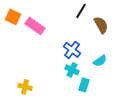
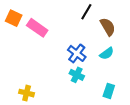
cyan semicircle: (100, 61) -> (107, 53), moved
cyan rectangle: (84, 85) -> (109, 91), moved

